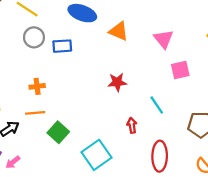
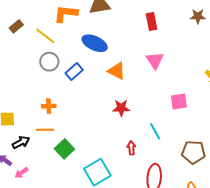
orange triangle: (119, 31) -> (117, 71), moved
pink triangle: (164, 39) -> (155, 60), moved
blue rectangle: (62, 46) -> (74, 71), turned -42

